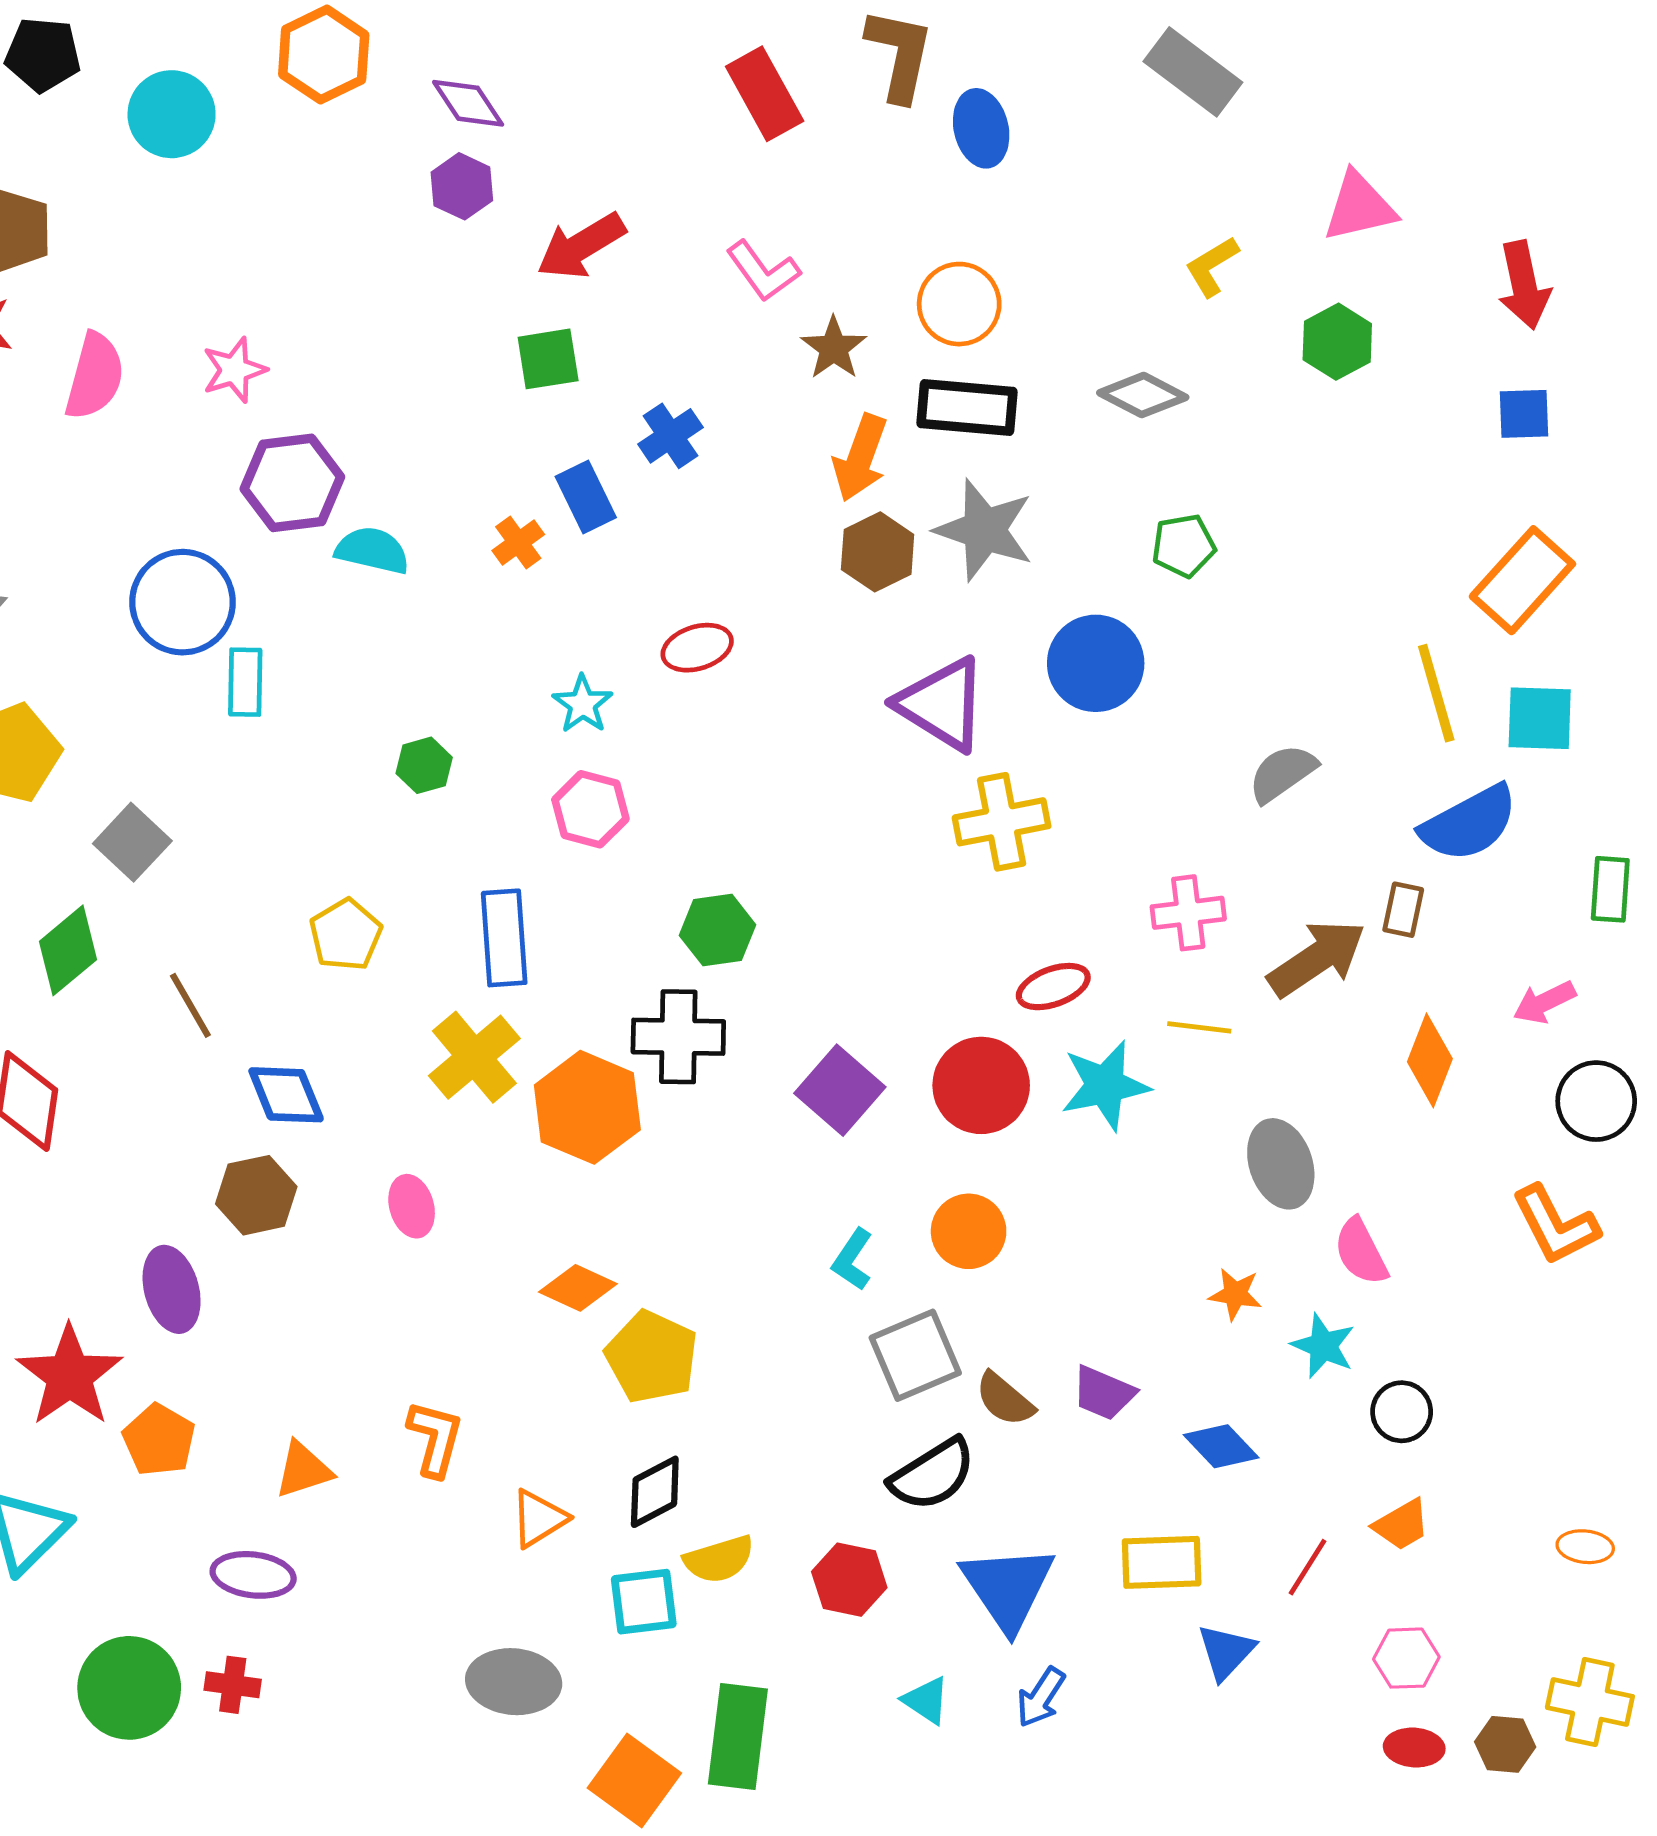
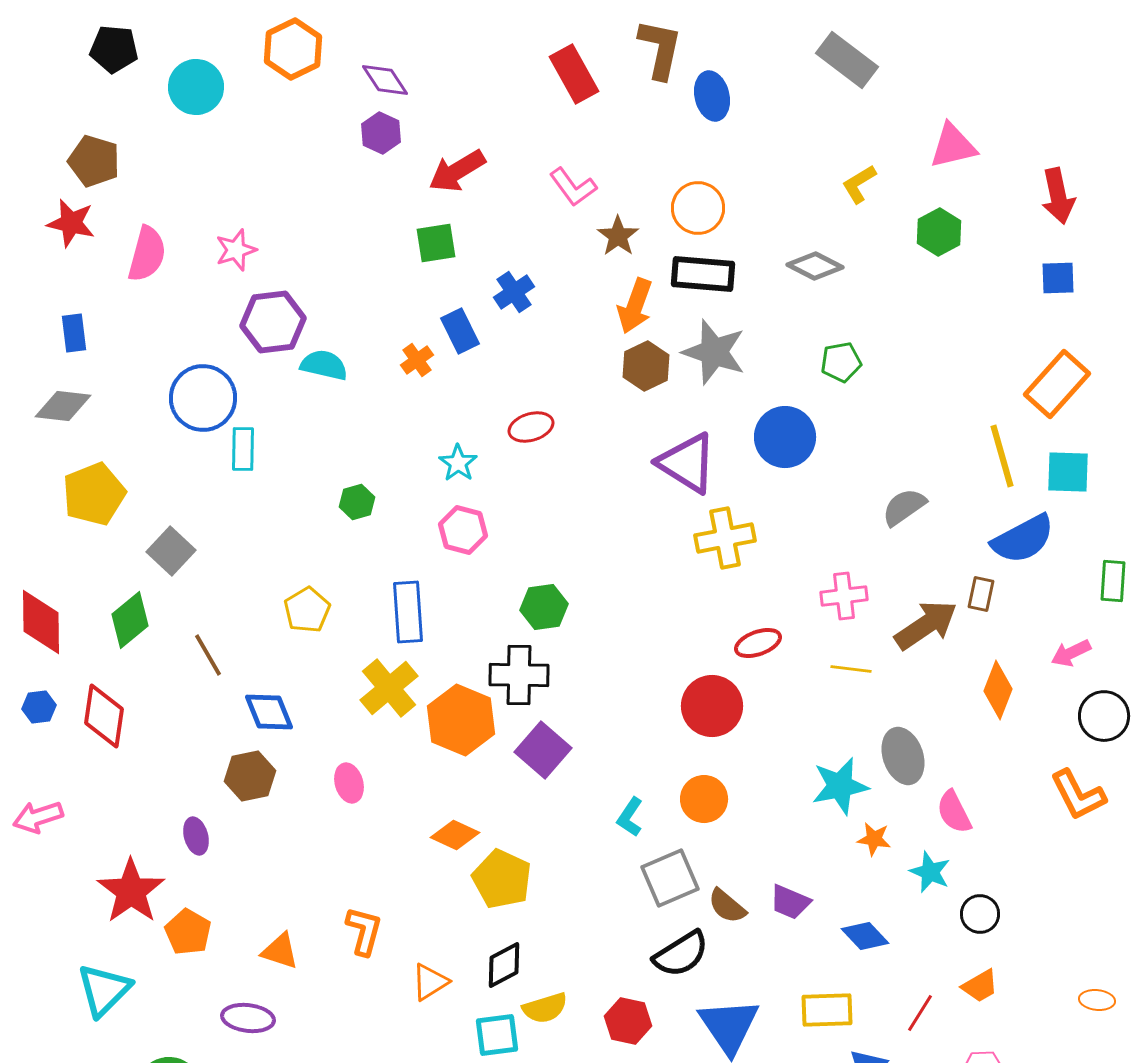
cyan star: (1105, 1085) -> (840, 786), moved
purple square: (840, 1090) -> (543, 750), moved
purple ellipse: (172, 1289) -> (196, 836), size x0.7
orange triangle: (303, 1470) -> (280, 951), turned 36

